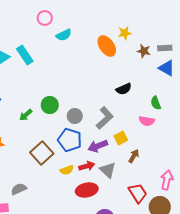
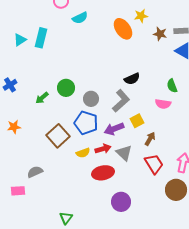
cyan rectangle: (25, 55) -> (41, 38), turned 48
black semicircle: (124, 89) -> (132, 79), moved
red trapezoid: (138, 193) -> (154, 164), moved

